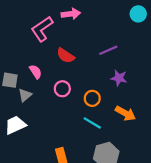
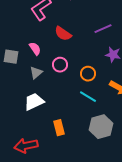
gray triangle: (25, 95) -> (36, 73), moved
white trapezoid: (15, 125) -> (34, 102), moved

